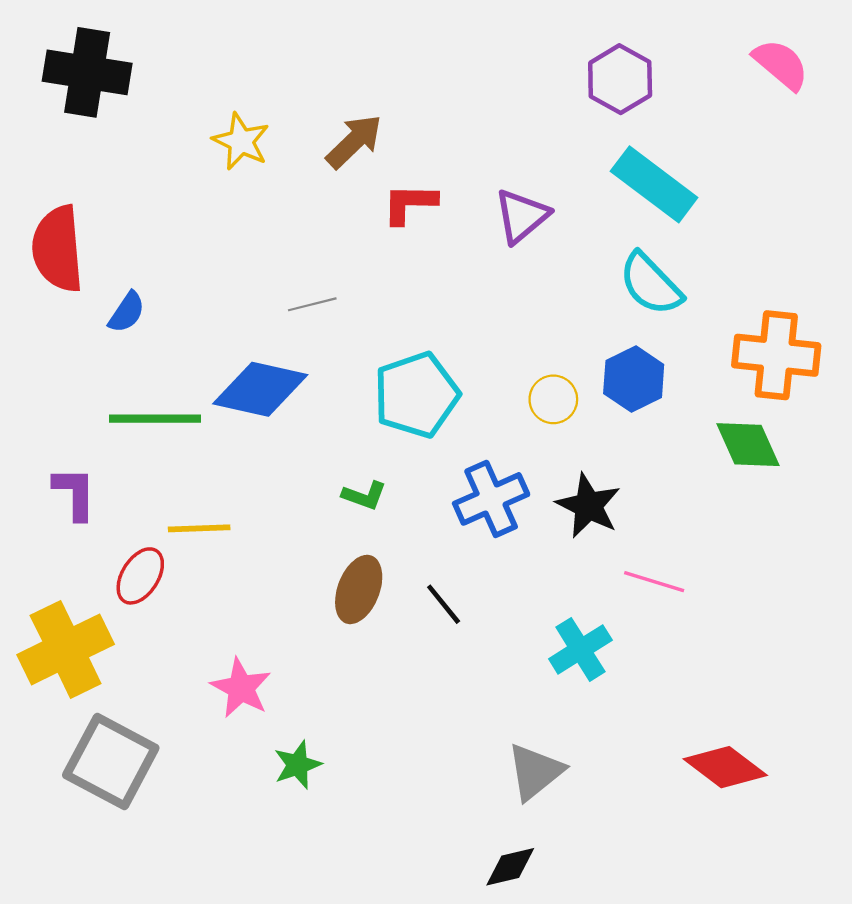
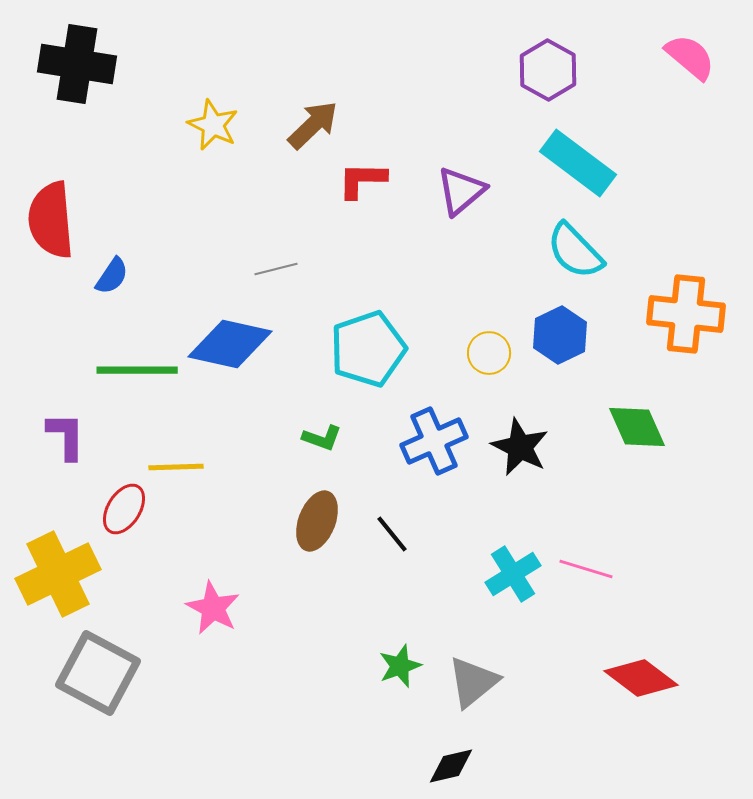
green diamond: (748, 445) -> (637, 427), moved
pink line: (654, 582) -> (586, 569), moved
green star: (298, 765) -> (400, 666), moved

